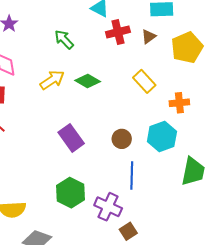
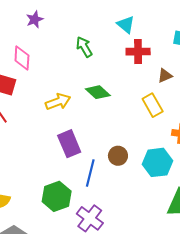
brown triangle: (149, 37) -> (165, 76), moved
yellow arrow: (52, 80) -> (58, 102), moved
blue line: (132, 175) -> (90, 173), moved

